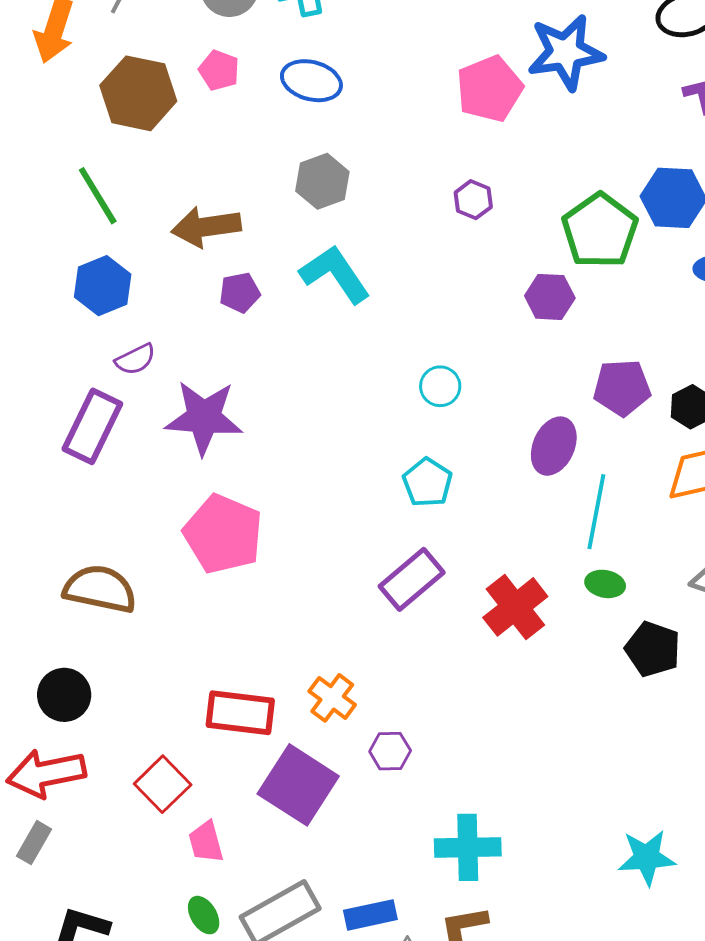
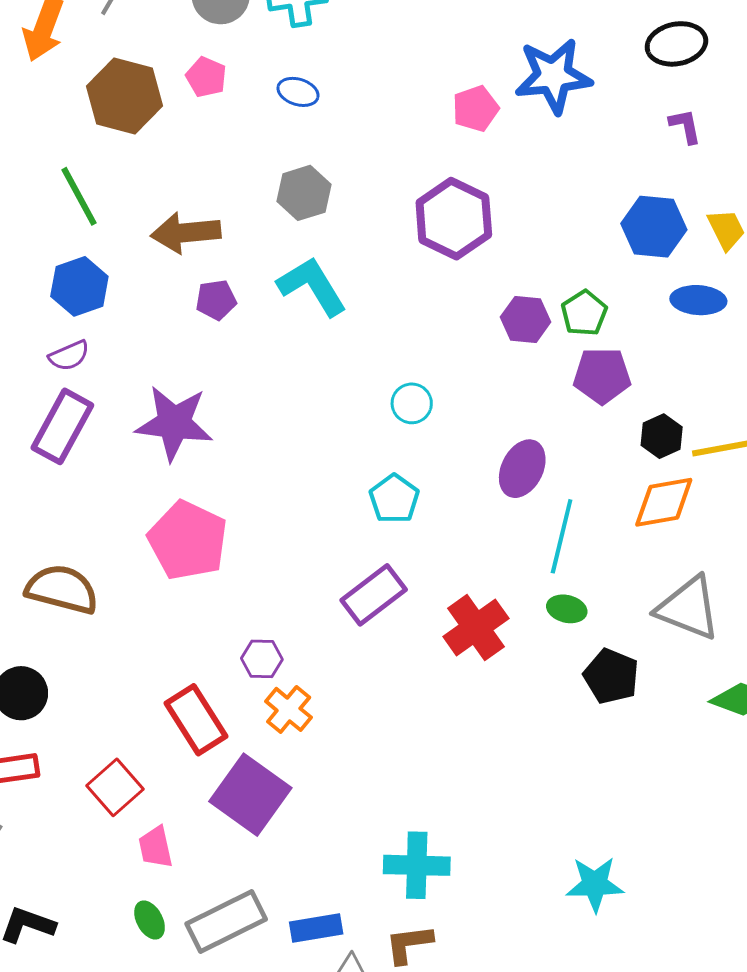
blue ellipse: (311, 81) -> (298, 92), size x0.7
pink pentagon: (490, 89) -> (476, 109), size x0.7
purple hexagon: (473, 200) -> (454, 219), size x2.0
green pentagon: (600, 231) -> (584, 313), moved, size x0.6
purple semicircle: (135, 359) -> (69, 356), moved
purple pentagon: (622, 388) -> (602, 376), moved
red rectangle: (240, 713) -> (196, 720), turned 48
purple hexagon: (390, 751) -> (262, 659), moved

